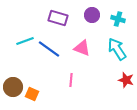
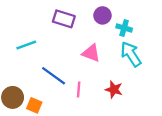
cyan cross: (118, 19) -> (124, 28), moved
blue line: (49, 49) -> (54, 76), moved
red star: (126, 80) -> (114, 89), moved

